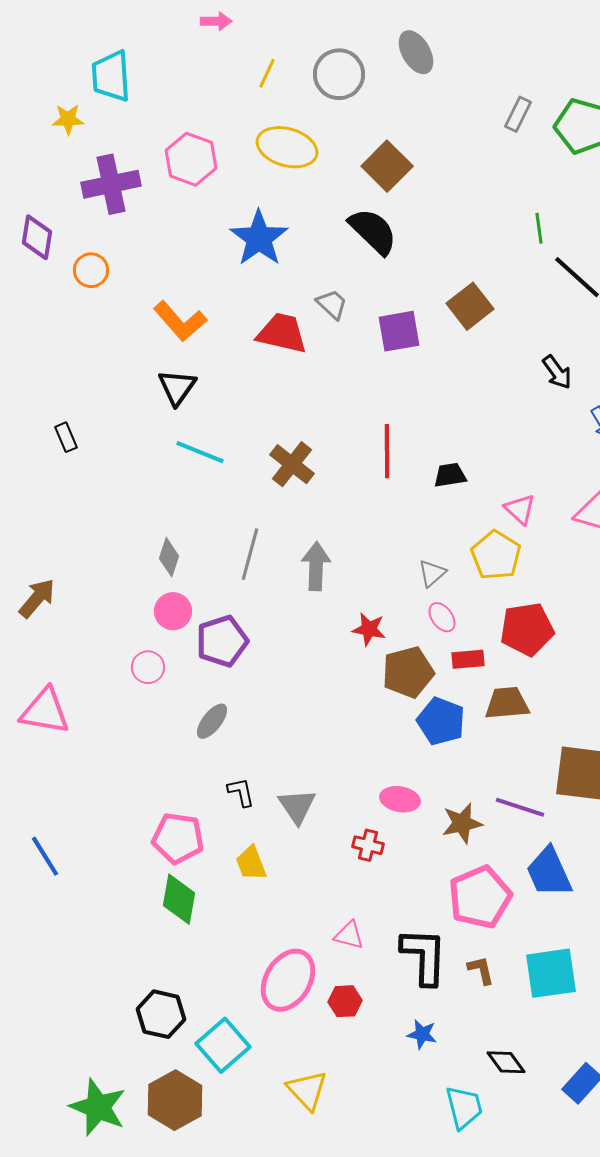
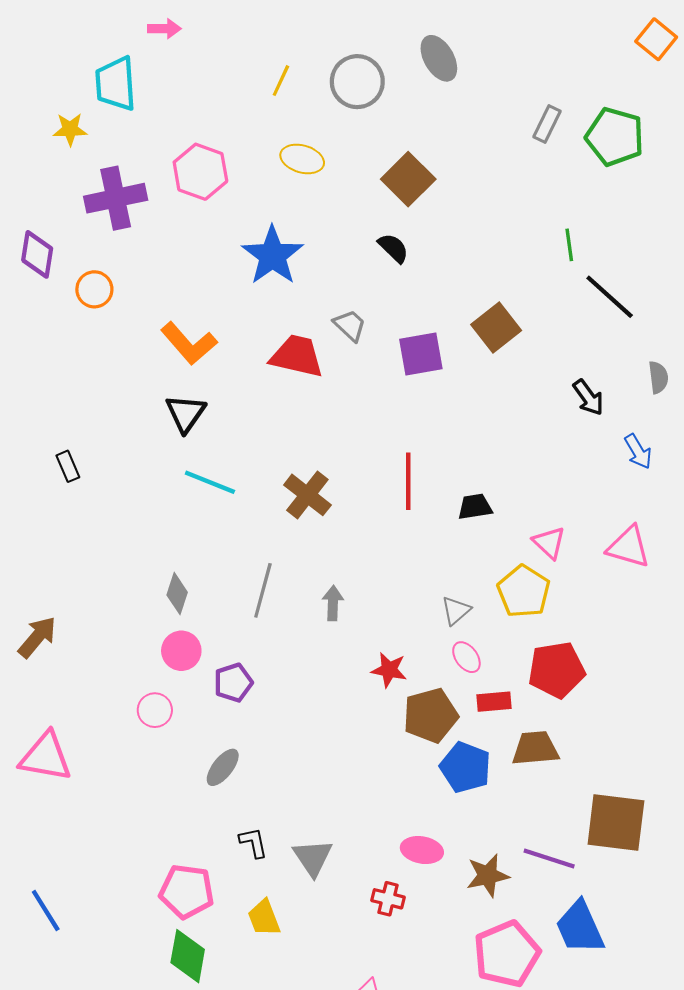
pink arrow: (216, 21) -> (164, 29), moved
yellow ellipse: (287, 147) -> (302, 159), size x0.7
black semicircle: (373, 231) -> (393, 248), size x0.6
gray arrow: (316, 566) -> (333, 603), size x0.7
purple pentagon: (222, 641) -> (233, 683), size x0.7

